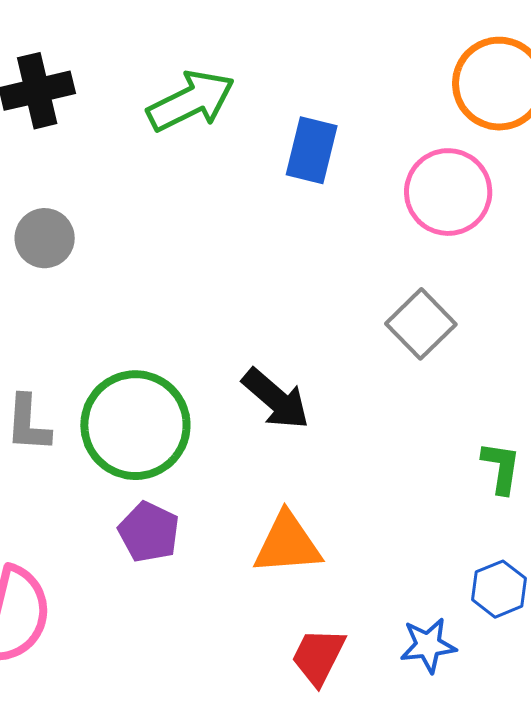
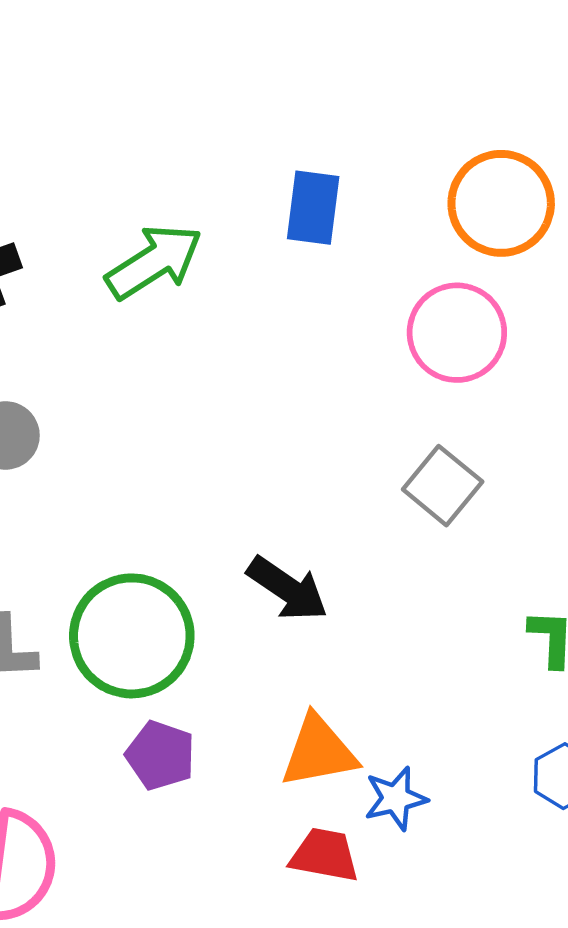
blue rectangle: (312, 150) -> (313, 208), moved
blue star: (428, 645) -> (396, 798), moved
red trapezoid: (318, 656) -> (324, 855), moved, turned 80

